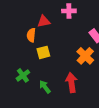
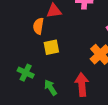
green cross: (23, 75) -> (26, 73), turned -32

